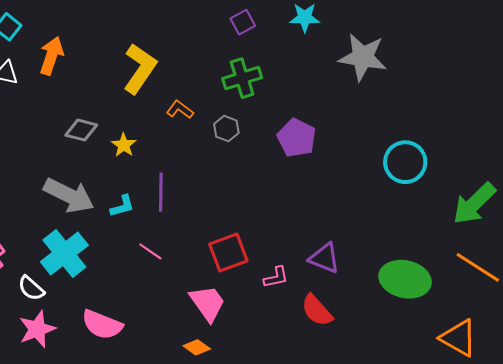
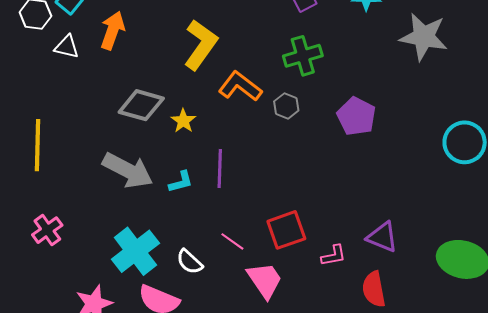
orange L-shape: (180, 110) -> (240, 86), size x1.6
gray diamond: (81, 130) -> (141, 105), size x1.4
pink line: (150, 251) -> (232, 241), moved
cyan cross: (64, 254) -> (135, 251), moved
white semicircle: (31, 288) -> (190, 262), moved
red semicircle: (317, 310) -> (374, 289), turned 30

